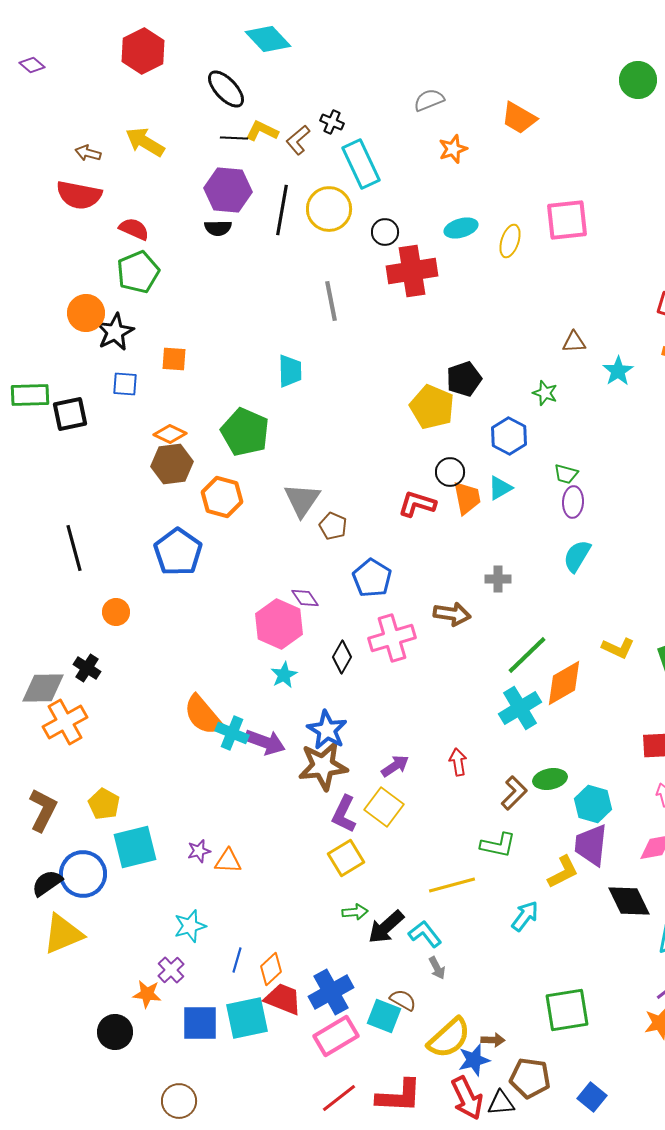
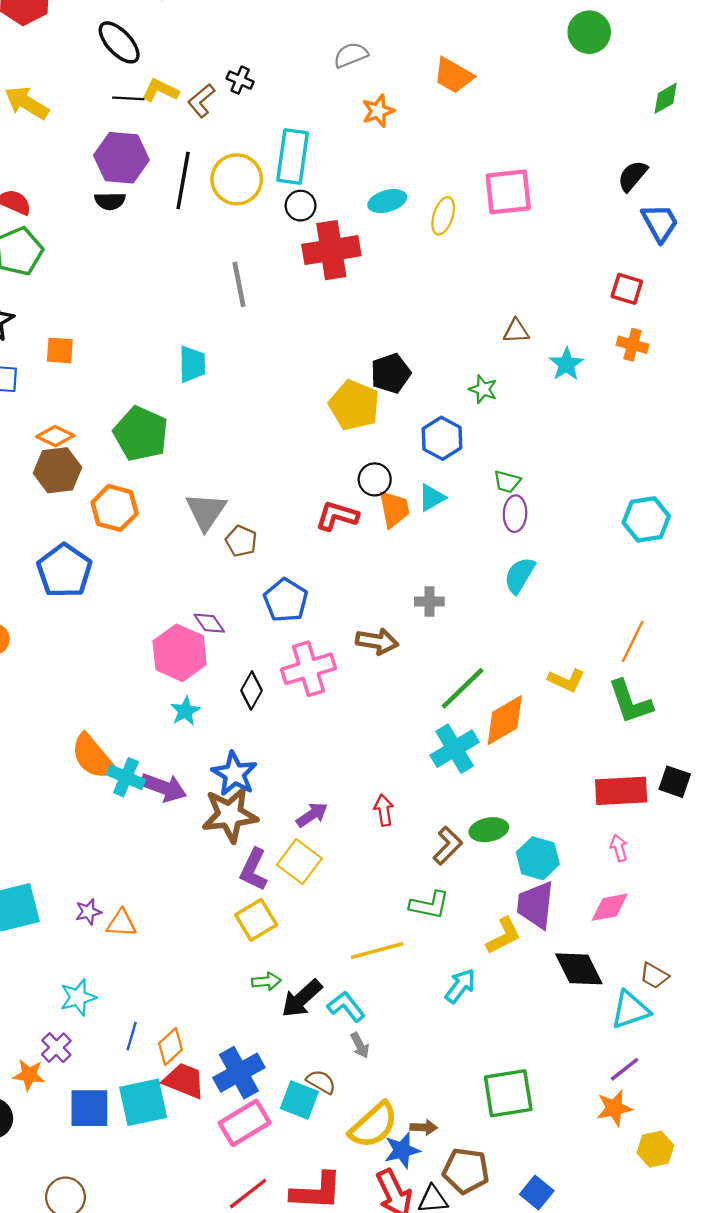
cyan rectangle: (361, 164) -> (293, 157), moved, turned 33

